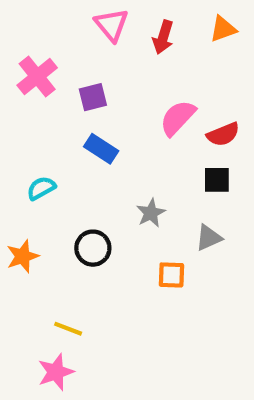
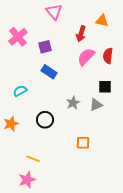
orange triangle: (223, 29) -> (102, 21), moved, turned 32
red arrow: (163, 37) -> (81, 34), moved
red semicircle: (223, 134) -> (108, 56), moved, turned 119
gray triangle: (209, 238) -> (96, 105), moved
orange square: (171, 275) -> (83, 143), moved

